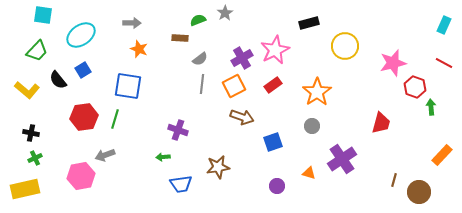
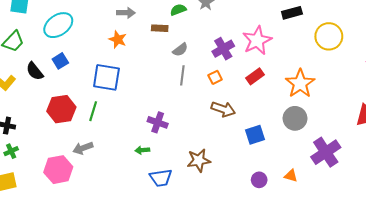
gray arrow: (132, 23) -> (126, 13), moved
orange square: (234, 86) -> (215, 77), size x0.6
gray circle: (312, 126) -> (295, 118), size x1.5
orange triangle: (309, 173) -> (291, 176), moved

